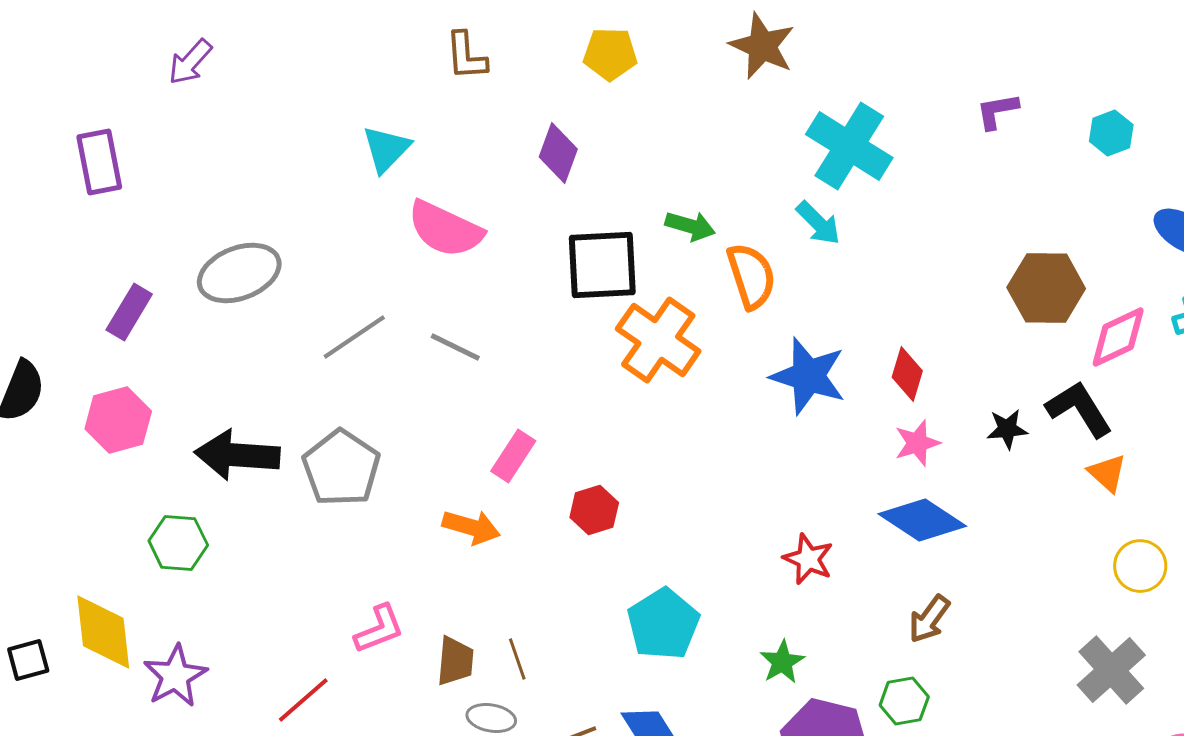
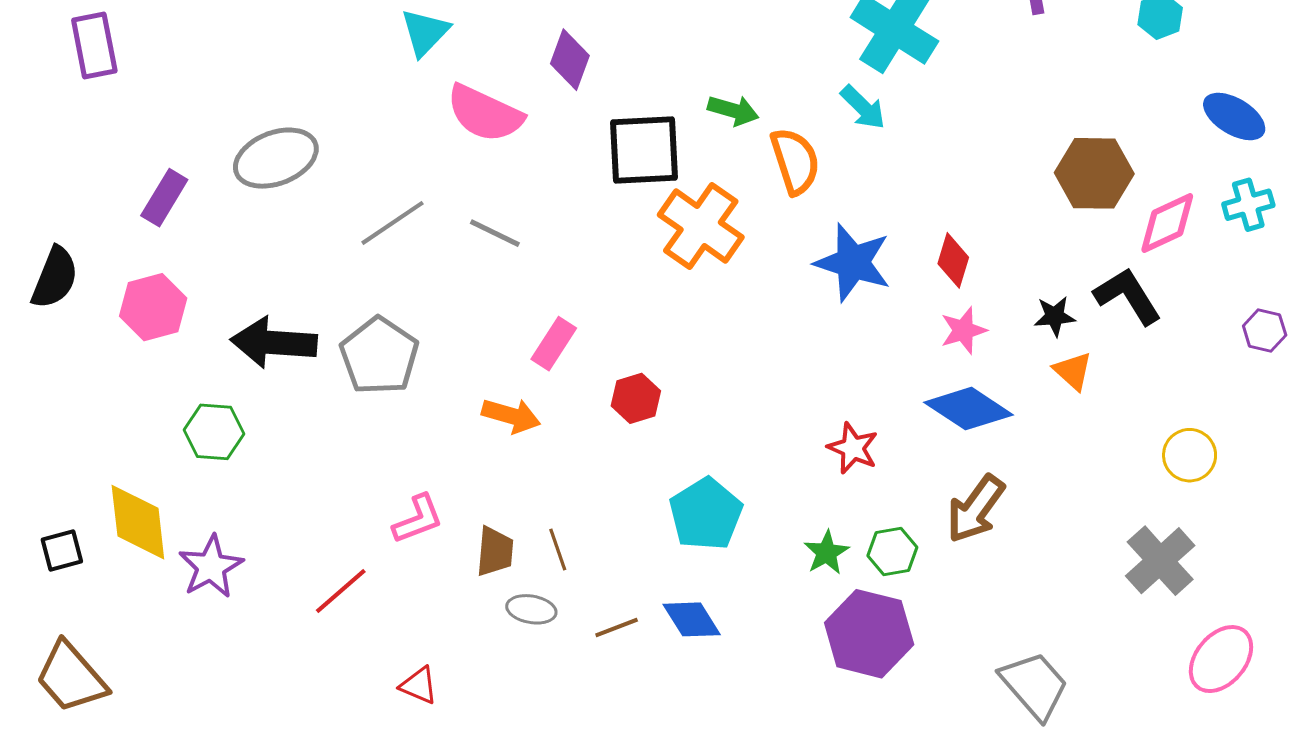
purple diamond: (558, 153) -> (570, 60), moved
purple rectangle: (99, 162) -> (94, 45), moved
orange triangle: (1107, 473) -> (1073, 371), moved
brown arrow: (929, 619) -> (976, 509), size x1.4
green hexagon: (904, 701) -> (892, 552), moved

